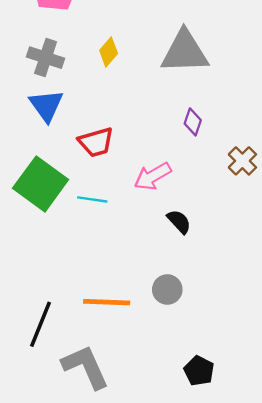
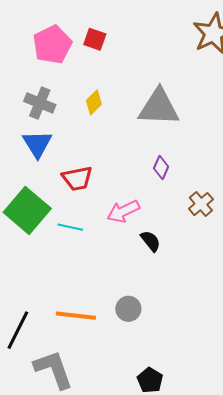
black semicircle: (179, 221) -> (151, 241), moved

